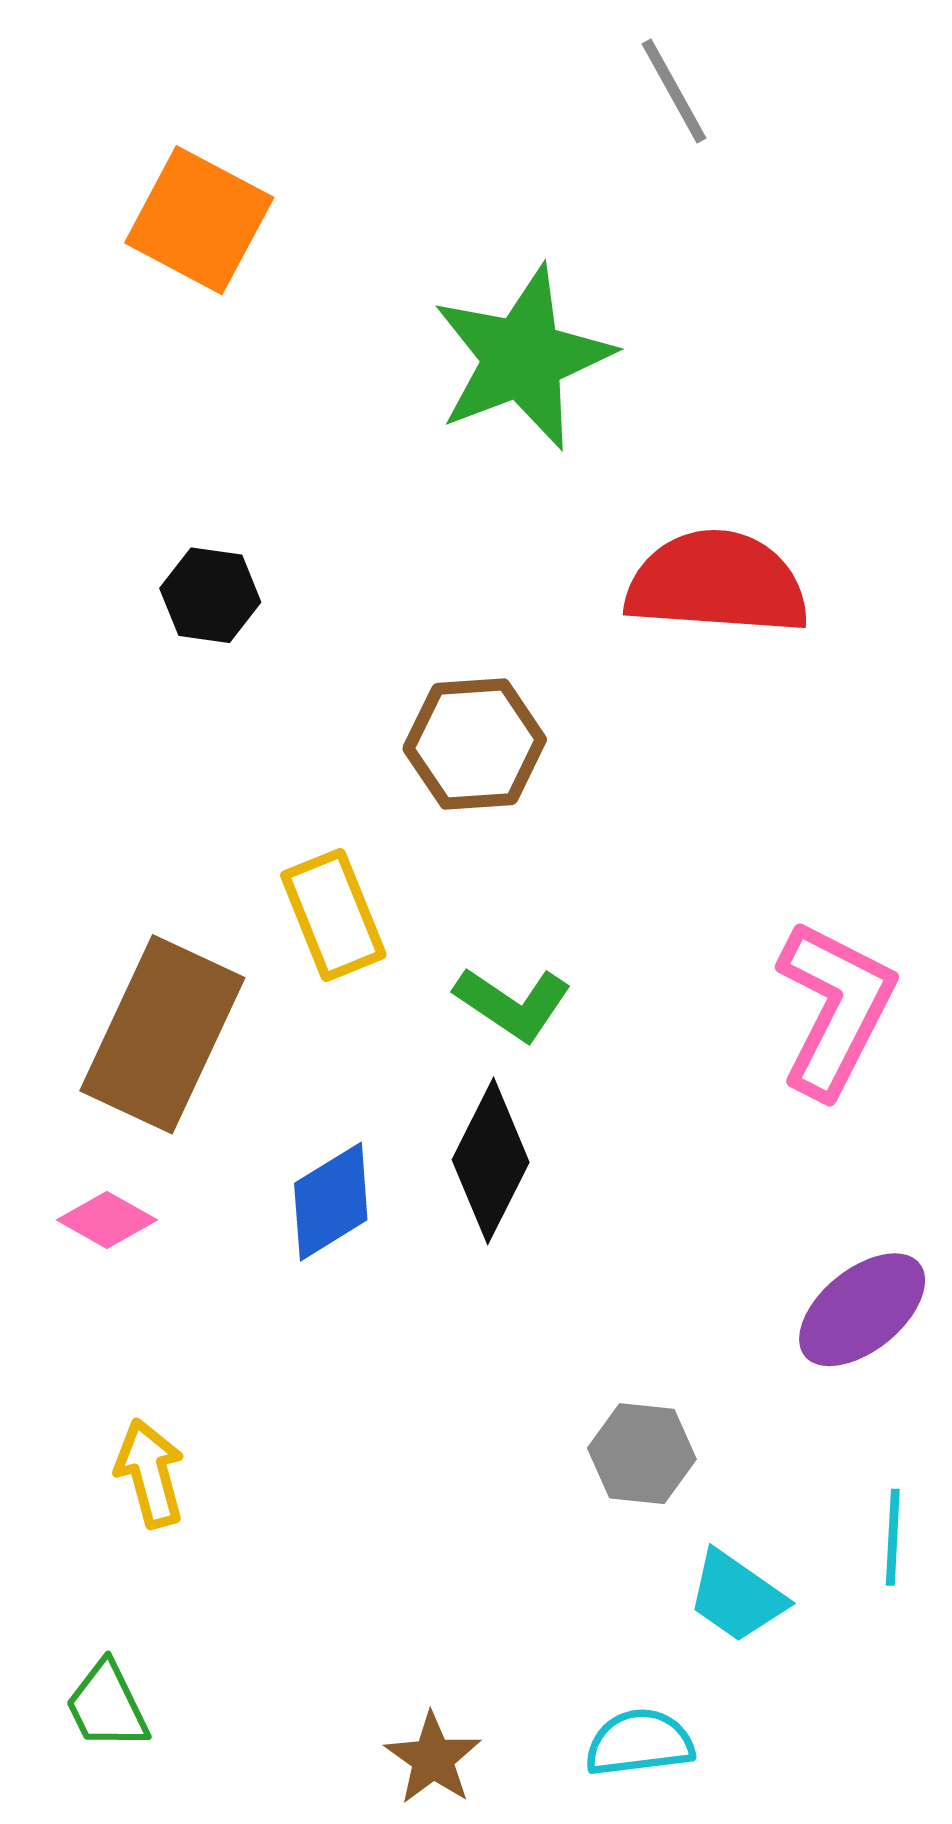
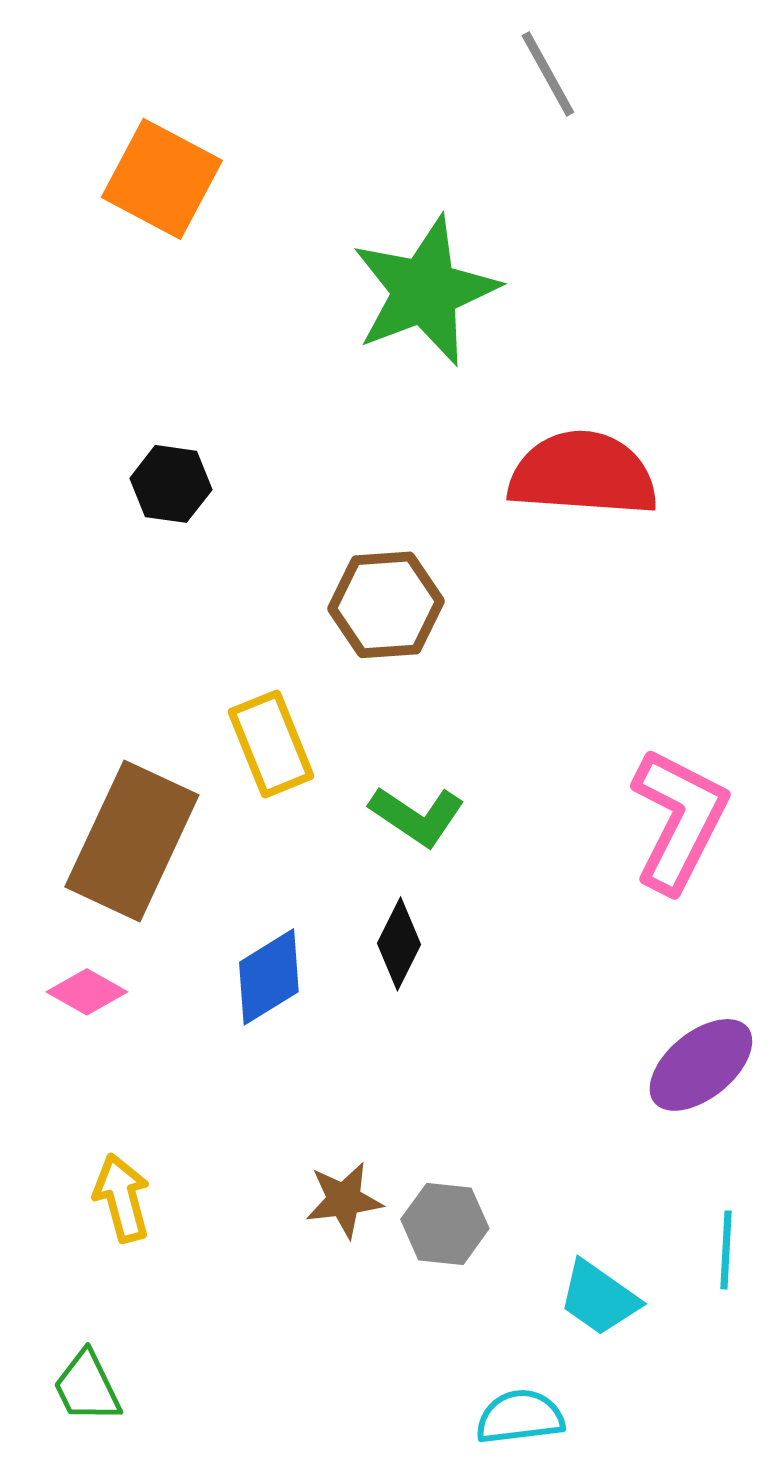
black diamond: (491, 1161) -> (399, 944), size x0.7
gray hexagon: (642, 1454) -> (445, 1224), moved
brown star: (433, 1759) -> (344, 1200), moved, turned 30

